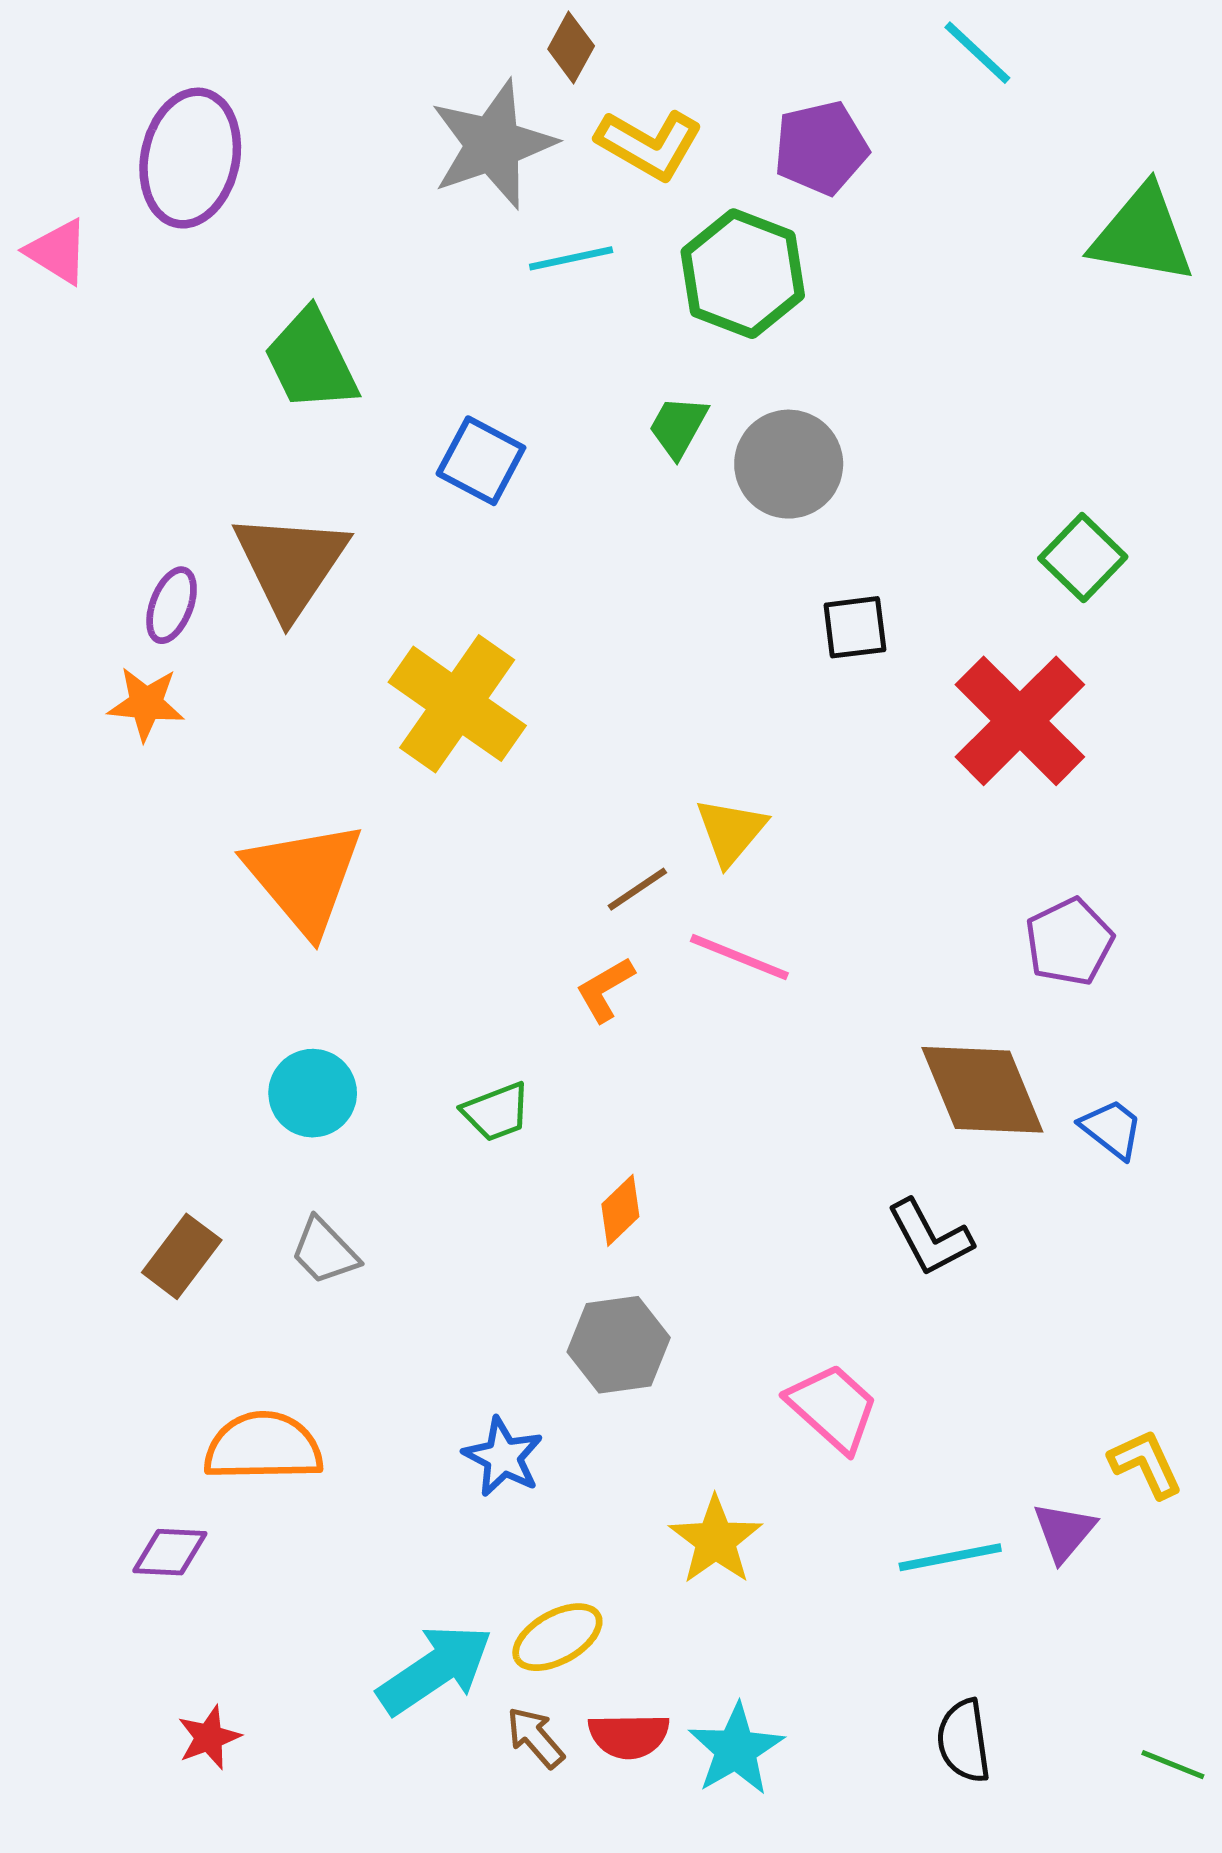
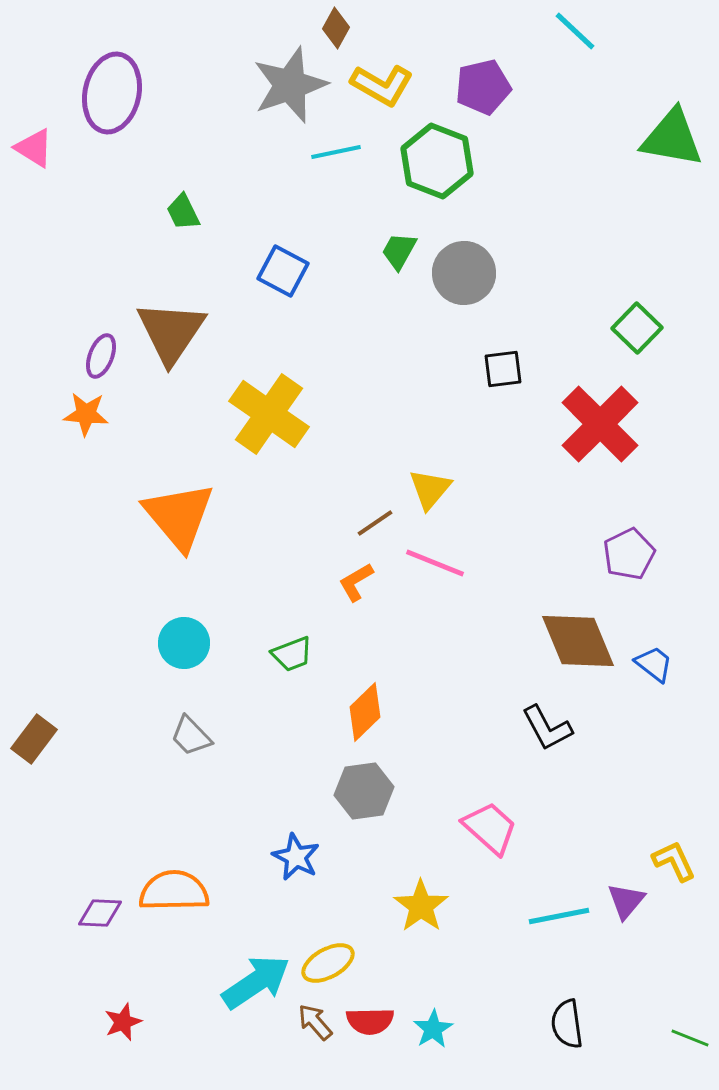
green trapezoid: (311, 360) -> (183, 212), size x0.6
orange diamond: (620, 1210) -> (365, 712), size x1.4
brown rectangle: (182, 1256) -> (34, 739), moved
orange semicircle: (263, 1447) -> (174, 891), moved
cyan star: (736, 1749) -> (433, 1029), size x0.7

